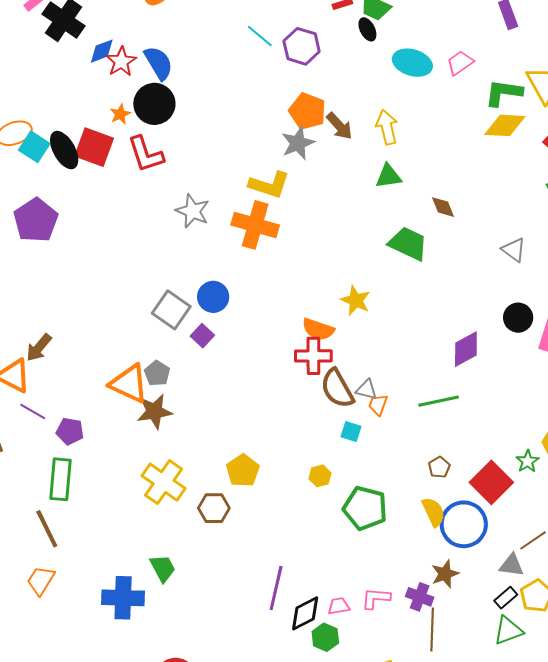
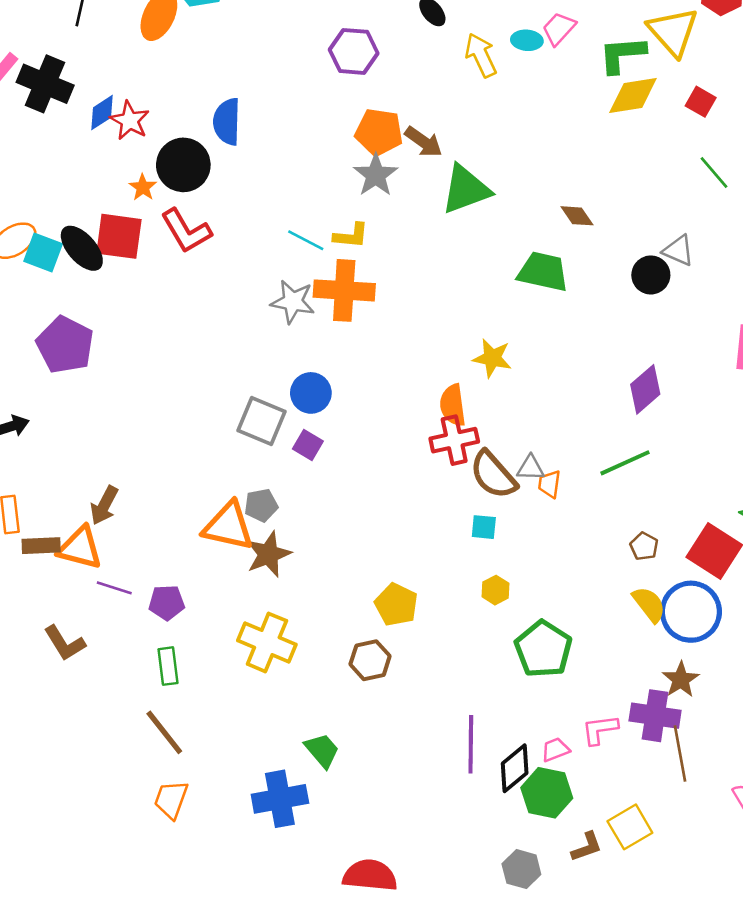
cyan line: (260, 36) -> (306, 240), moved
blue semicircle: (159, 63) -> (227, 122), moved, turned -135
cyan ellipse: (412, 63) -> (527, 40), moved, size x0.6
yellow arrow: (387, 127) -> (481, 55), moved
green triangle: (388, 176) -> (466, 189), moved, size x1.5
yellow L-shape: (269, 185) -> (351, 236), size x0.7
gray star: (193, 211) -> (293, 302), moved
black circle: (518, 318) -> (651, 275), moved
orange semicircle: (318, 329) -> (453, 405), turned 76
gray pentagon: (157, 373) -> (261, 505), turned -30
cyan square: (351, 432) -> (484, 527), moved
green rectangle: (60, 479) -> (168, 666), size x0.7
yellow cross: (164, 482) -> (267, 642), moved
green pentagon: (365, 508) -> (543, 649), moved, turned 30
purple cross: (420, 597) -> (655, 716), size x1.4
green hexagon: (325, 637) -> (547, 793), size x1.4

